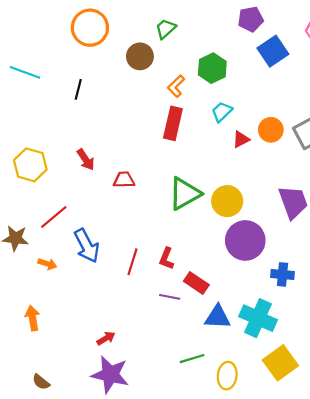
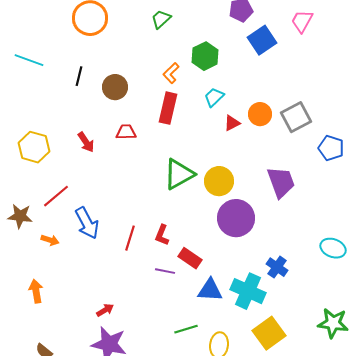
brown circle: (140, 56) -> (115, 87), moved
red trapezoid: (124, 180) -> (126, 132), moved
blue cross: (282, 274) -> (277, 267), moved, turned 30

